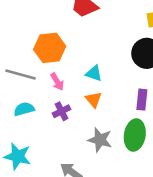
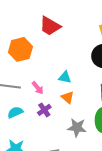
orange hexagon: (50, 48) -> (20, 49), moved

